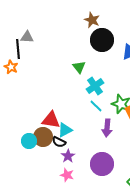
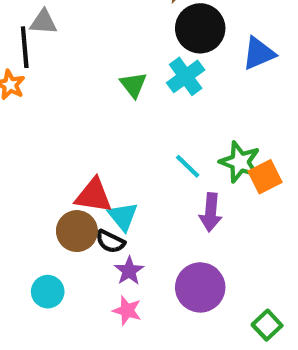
green triangle: (79, 67) -> (133, 85), moved
cyan cross: (95, 86) -> (186, 76), moved
cyan triangle: (65, 130) -> (123, 216), turned -42
cyan circle: (29, 141) -> (48, 292), moved

